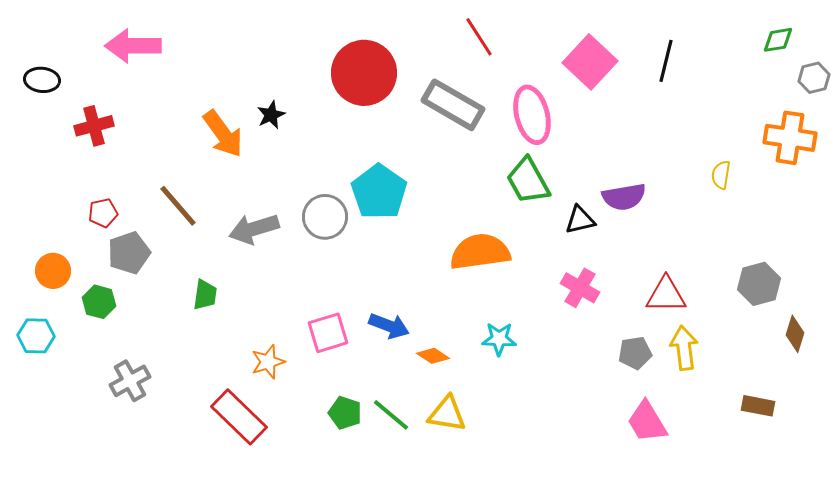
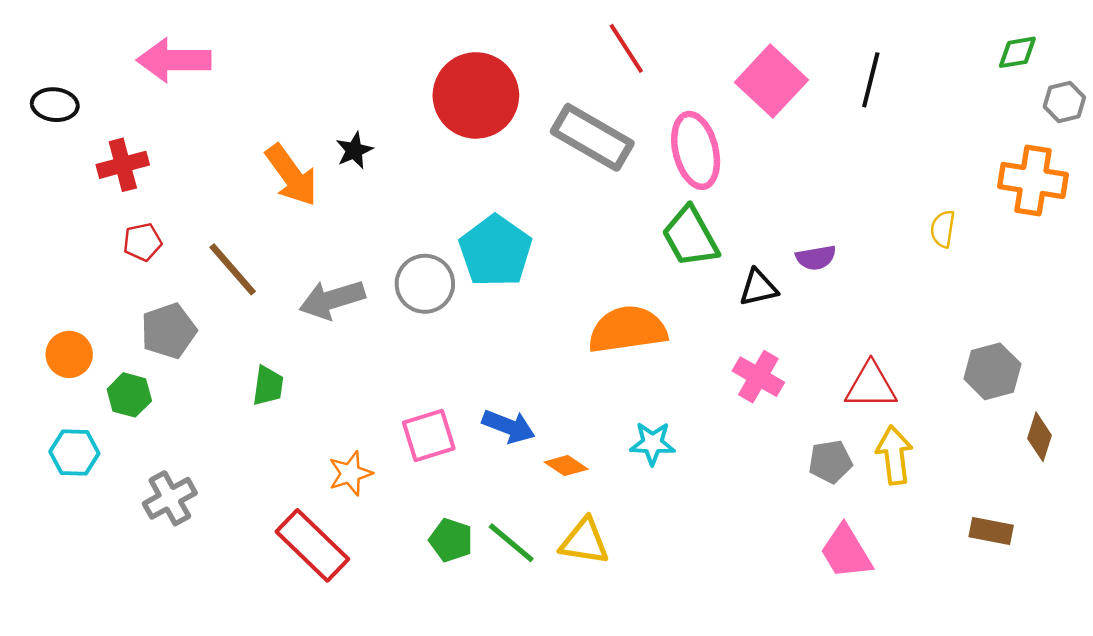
purple semicircle: (624, 197) -> (816, 258), size x0.7
red pentagon: (103, 213) -> (142, 242), moved
cyan hexagon: (36, 336) -> (74, 452), moved

